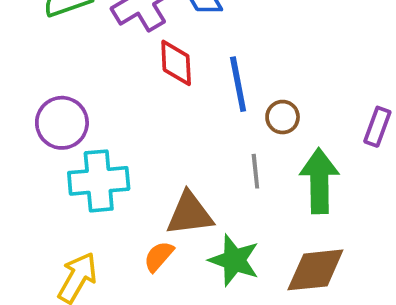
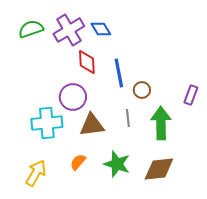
purple circle: (62, 123) -> (73, 97), moved
brown triangle: (190, 214) -> (92, 125), moved

